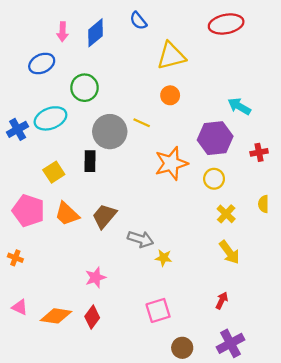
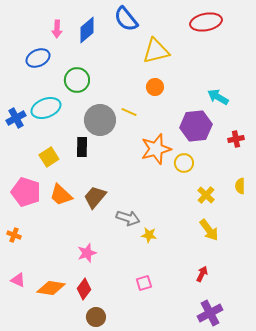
blue semicircle: (138, 21) -> (126, 19), size x1.5
yellow circle: (214, 179) -> (184, 163), moved
pink square: (158, 310) -> (144, 283), size x0.7
brown circle: (182, 348) -> (96, 317), moved

